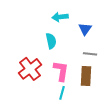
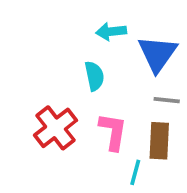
blue triangle: (85, 29) -> (157, 54), size x1.6
cyan line: (62, 93) -> (135, 172), moved

